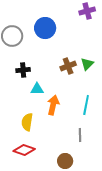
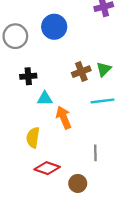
orange arrow: (53, 105) -> (64, 117), turned -36
cyan line: (86, 105) -> (102, 101), moved, turned 72
red diamond: (24, 150) -> (47, 168), moved

